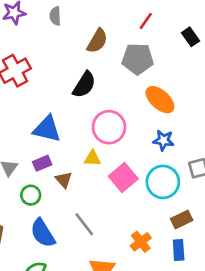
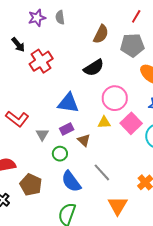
gray semicircle: (55, 16) -> (60, 17), moved
black semicircle: (84, 85) -> (94, 68), turned 30
pink square: (123, 178) -> (131, 123), moved

